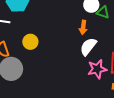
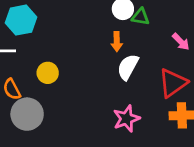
pink star: (97, 69) -> (126, 119), moved

